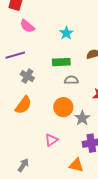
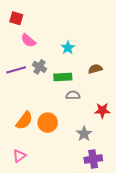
gray cross: (27, 76) -> (40, 67), moved
orange circle: (63, 107) -> (48, 123), moved
pink triangle: (51, 140) -> (19, 156), moved

